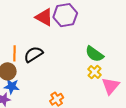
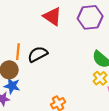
purple hexagon: (65, 15) -> (90, 17), moved

